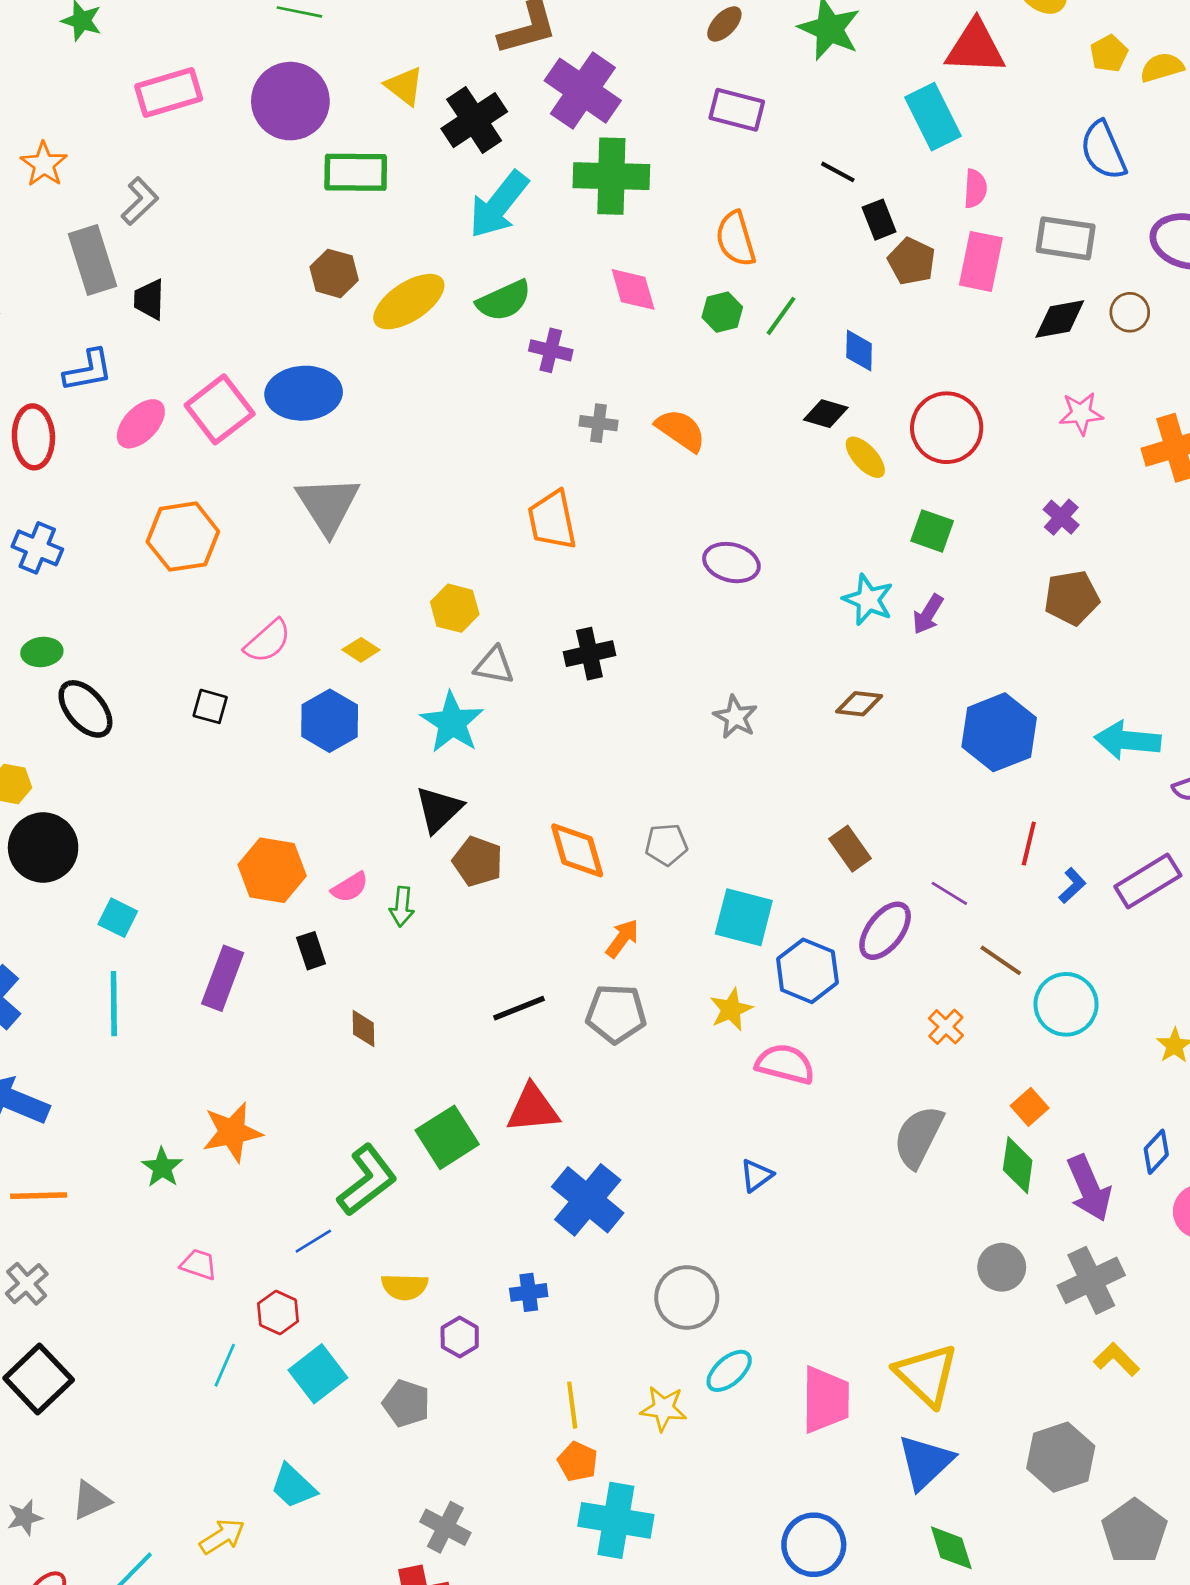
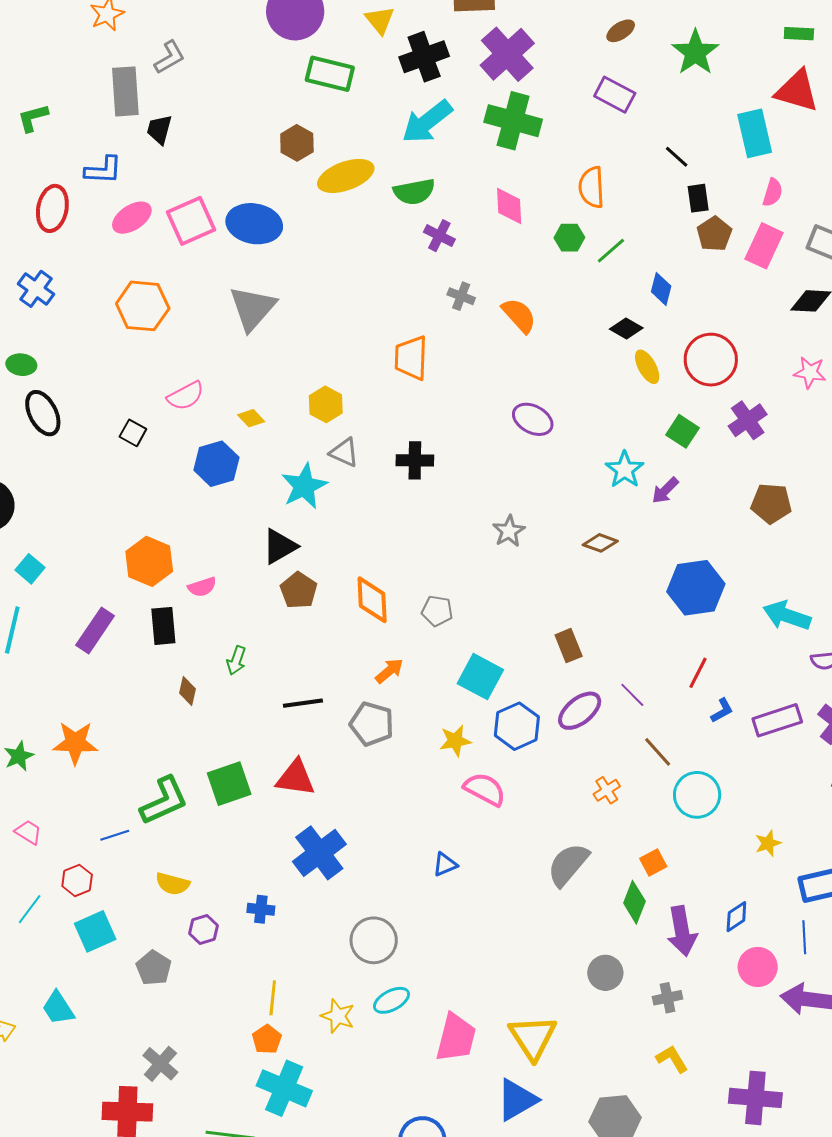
purple cross: (1061, 517) -> (748, 420), moved, size x1.4
green arrow: (402, 907) -> (236, 660), moved
black rectangle: (311, 951) -> (163, 626), size x1.4
gray cross: (1091, 1280) -> (668, 998), size x0.6

